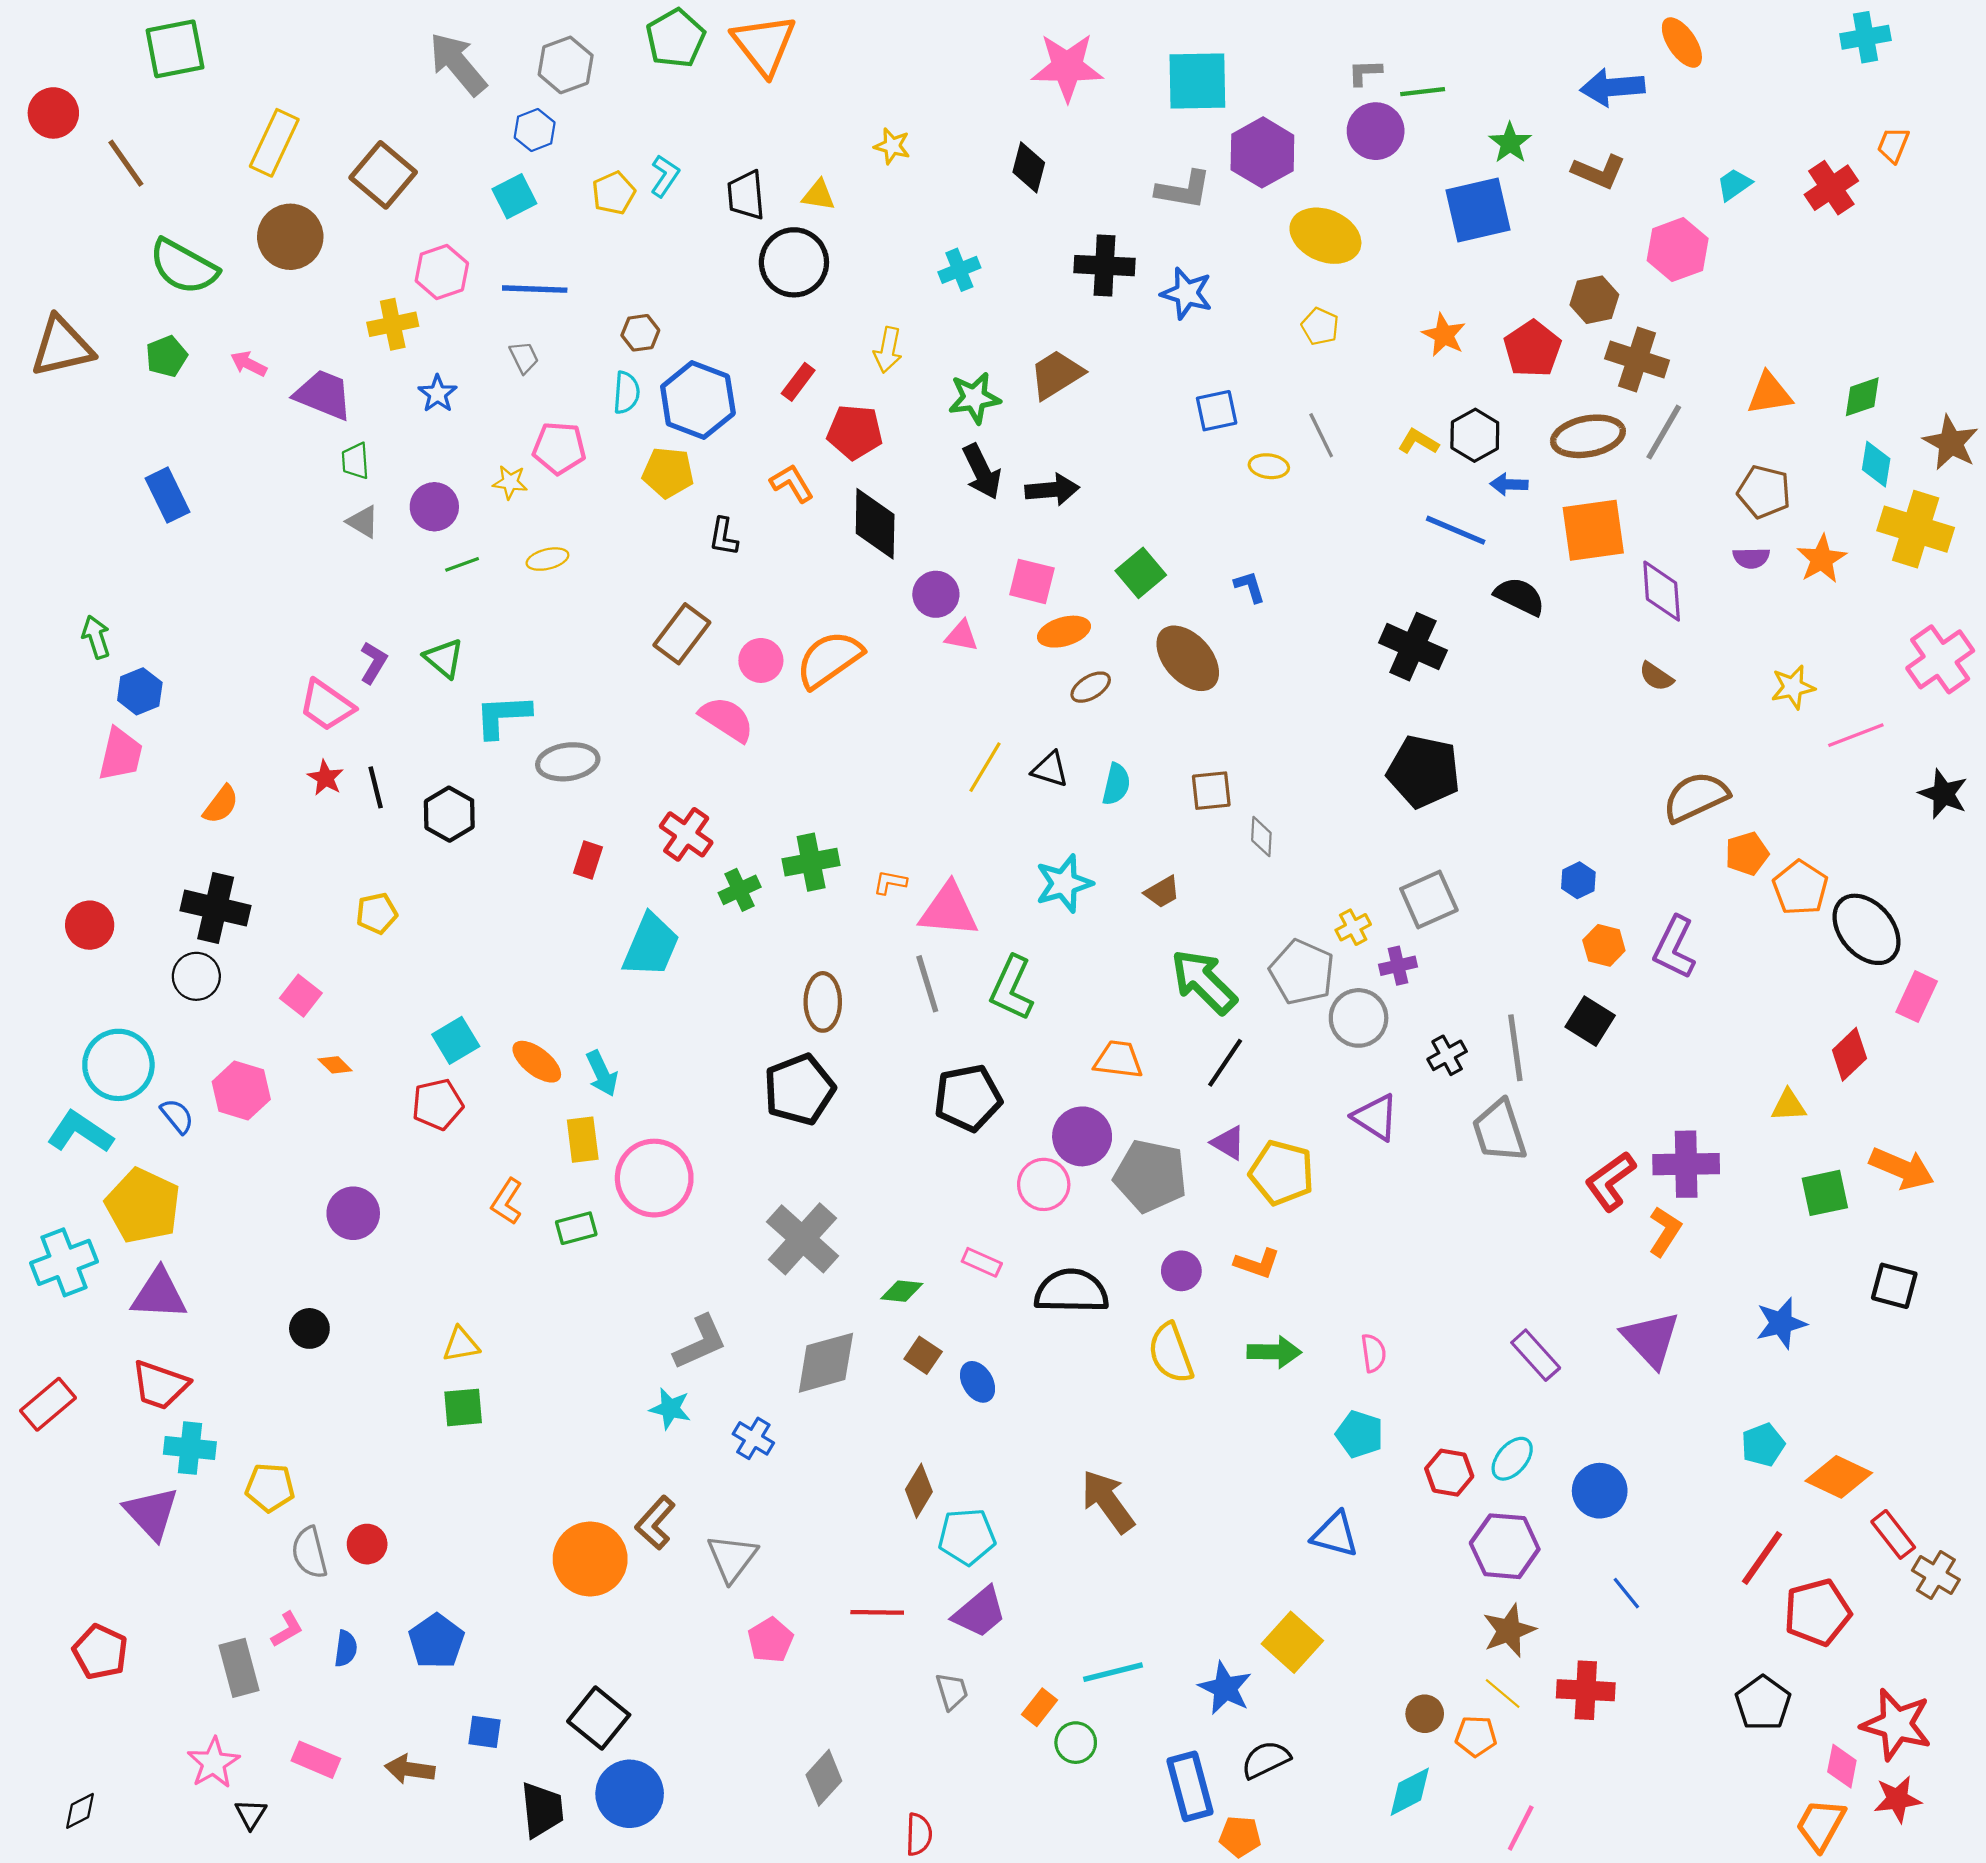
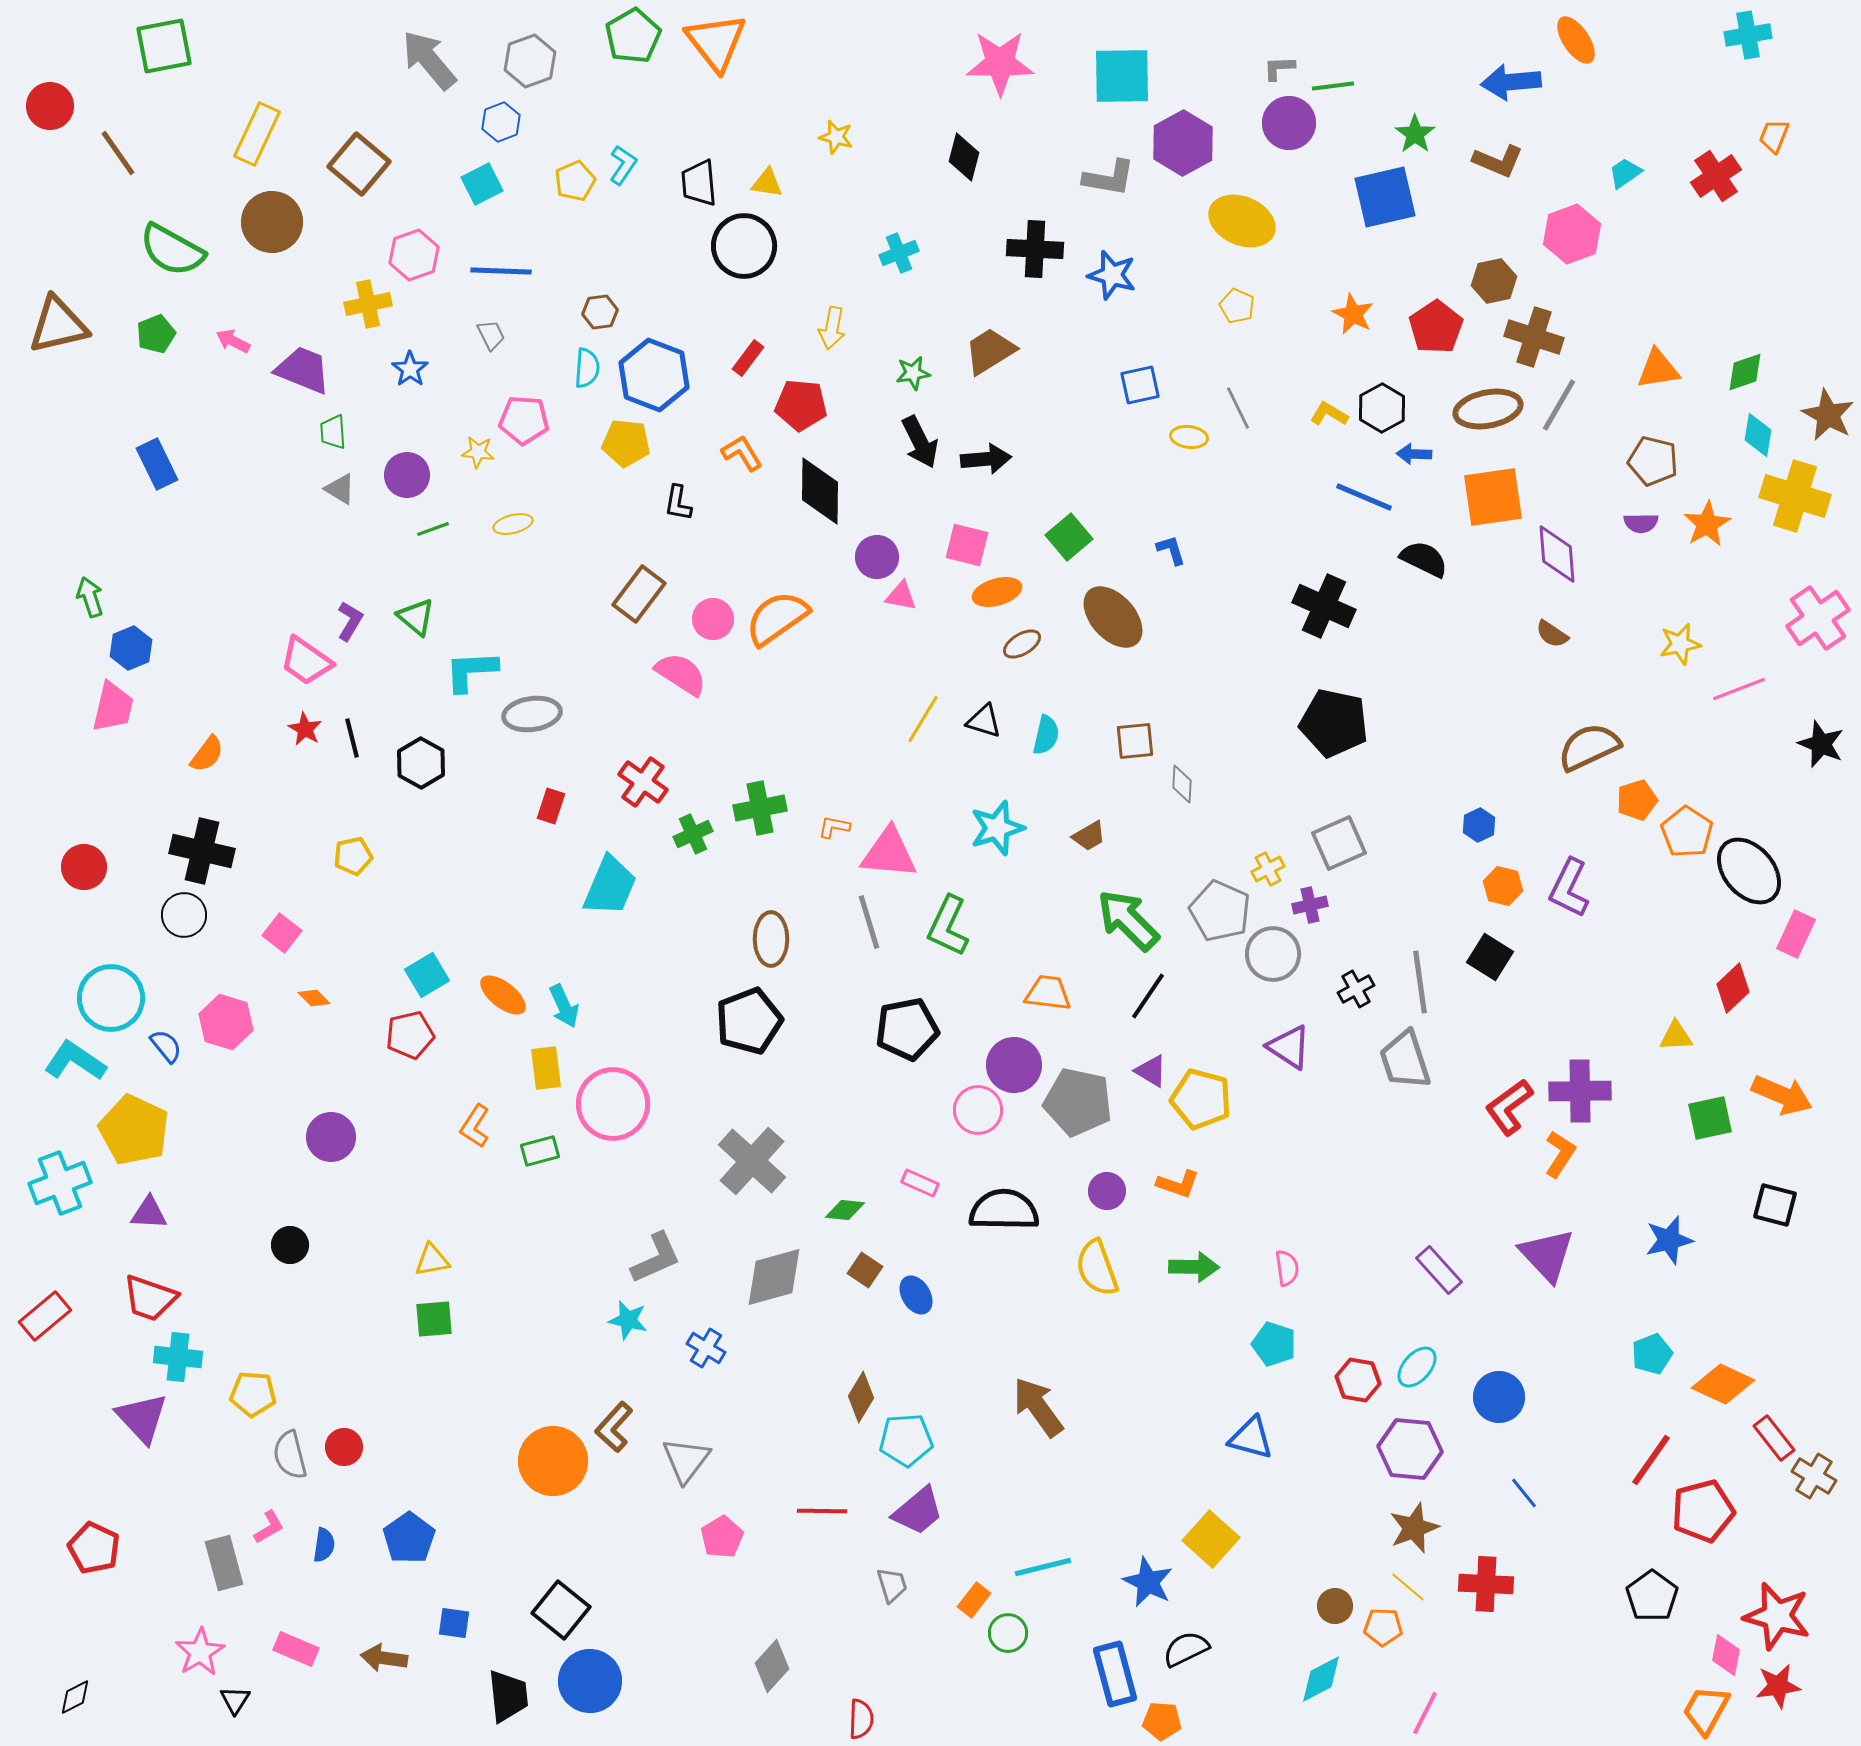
green star: (974, 398) -> (913, 373), size x0.7
purple triangle: (159, 1294) -> (149, 1213), size x0.7

